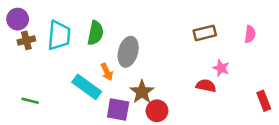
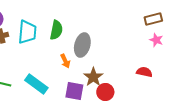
brown rectangle: (205, 33) -> (153, 19), moved
pink star: (221, 68) -> (156, 40), moved
cyan rectangle: (87, 87) -> (36, 84), moved

